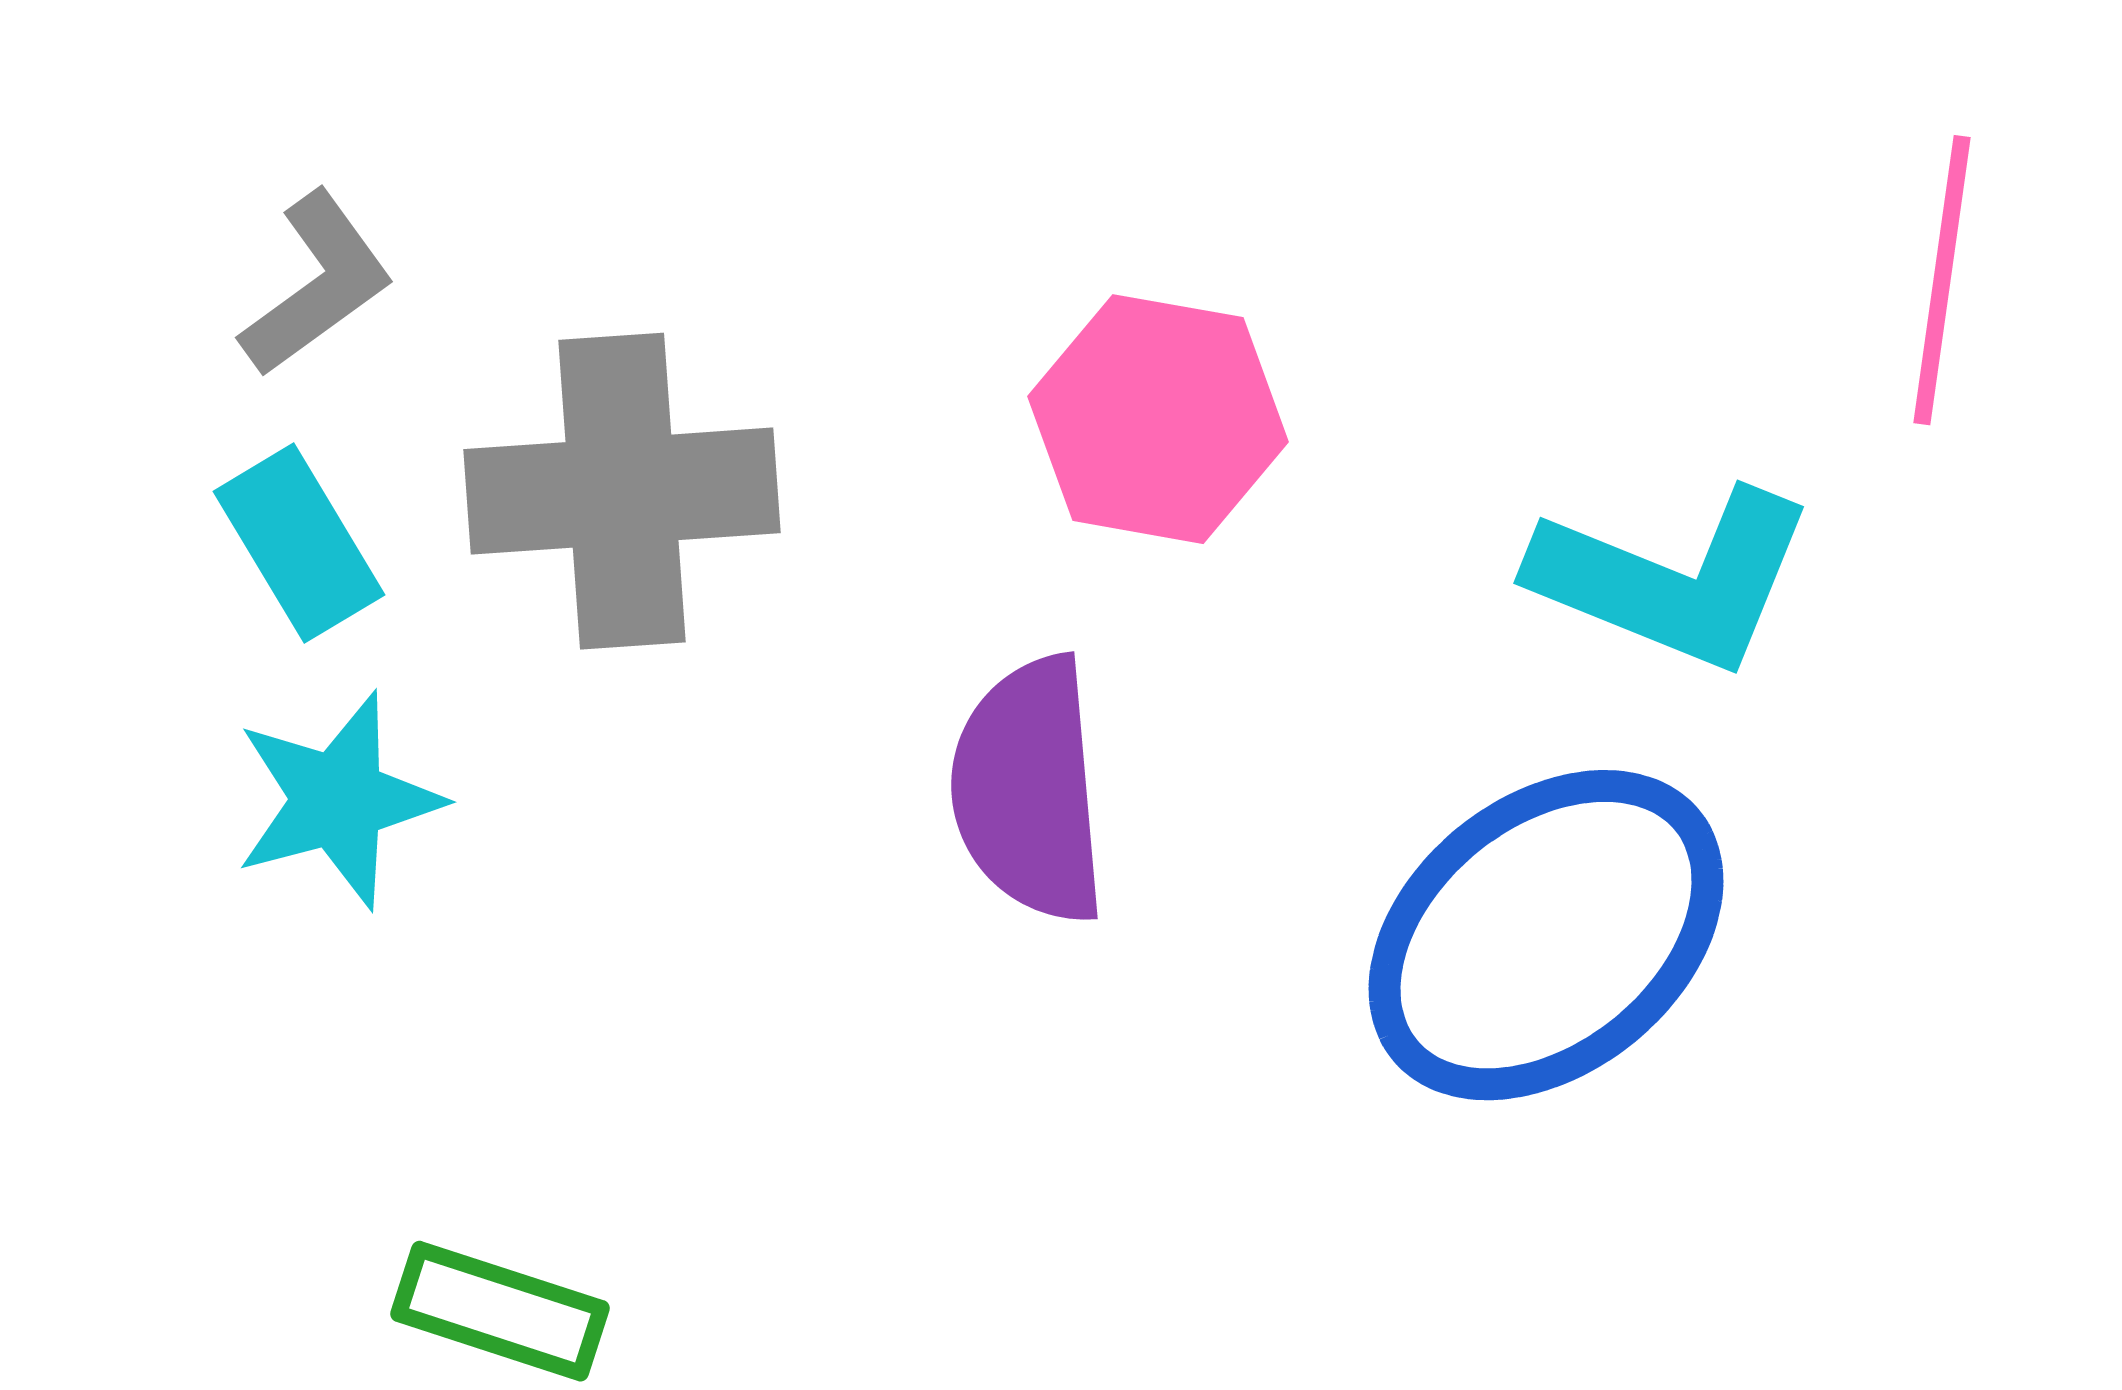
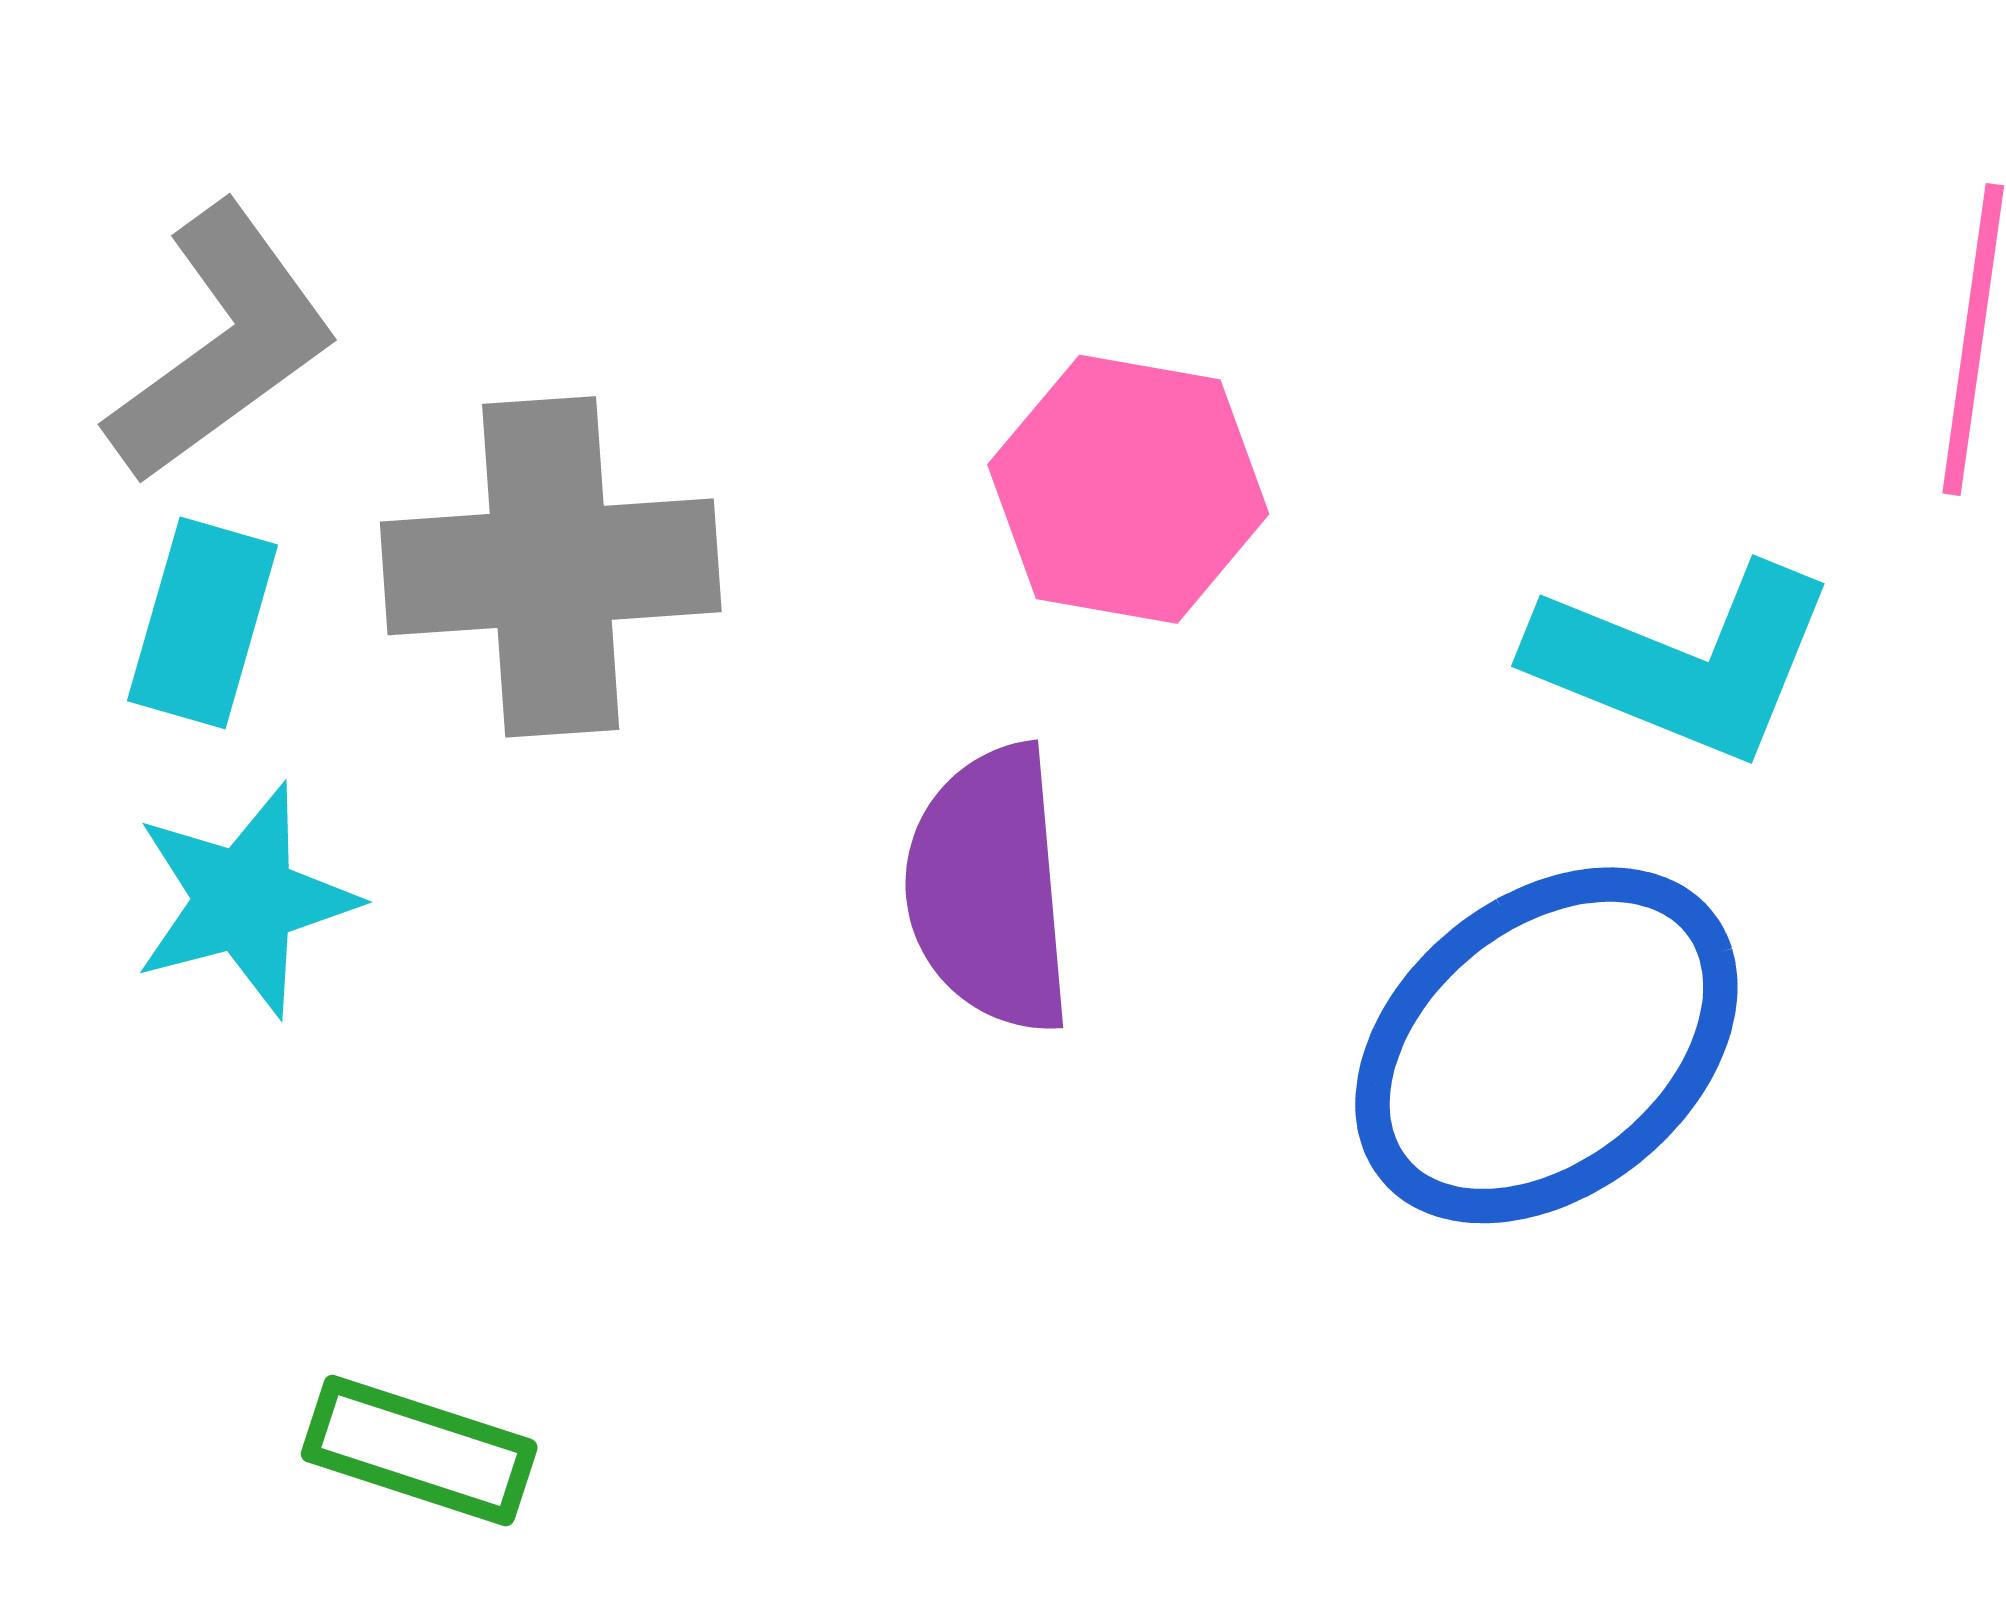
gray L-shape: (317, 284) -> (222, 344), size x1.4
cyan rectangle: (299, 543) -> (203, 623), turned 47

